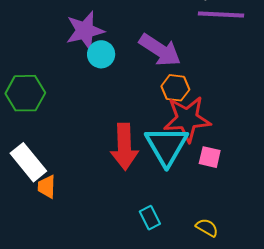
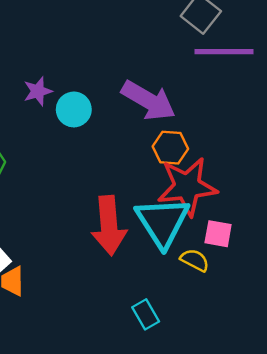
purple star: (85, 31) -> (38, 91), moved, size x0.6
yellow semicircle: (207, 228) -> (195, 260), moved

